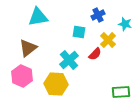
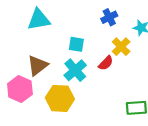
cyan square: (79, 32) -> (76, 44), moved
brown triangle: (28, 48) -> (38, 65), moved

